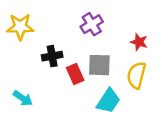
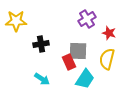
purple cross: (92, 24) -> (87, 19), moved
red rectangle: (75, 74) -> (69, 62), moved
cyan arrow: (23, 98) -> (42, 79), moved

